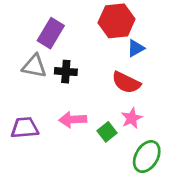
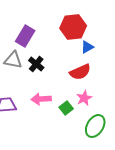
black cross: (66, 72) -> (36, 64), turned 35
red semicircle: (126, 83) -> (80, 72), turned -50

